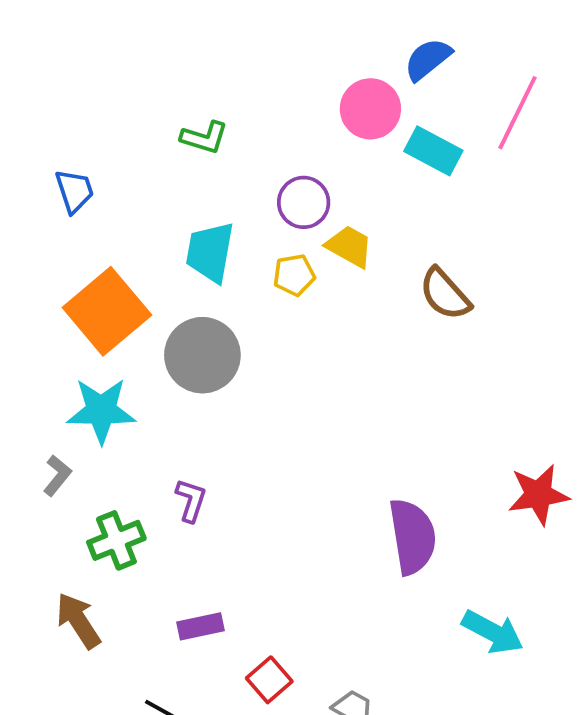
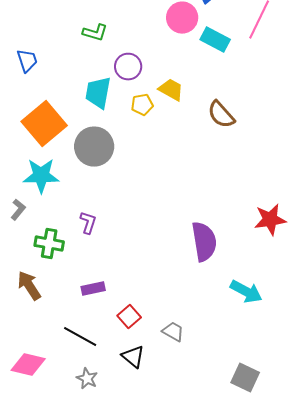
purple circle: (304, 202) -> (128, 67), moved
green cross: (116, 540) -> (49, 244), turned 32

